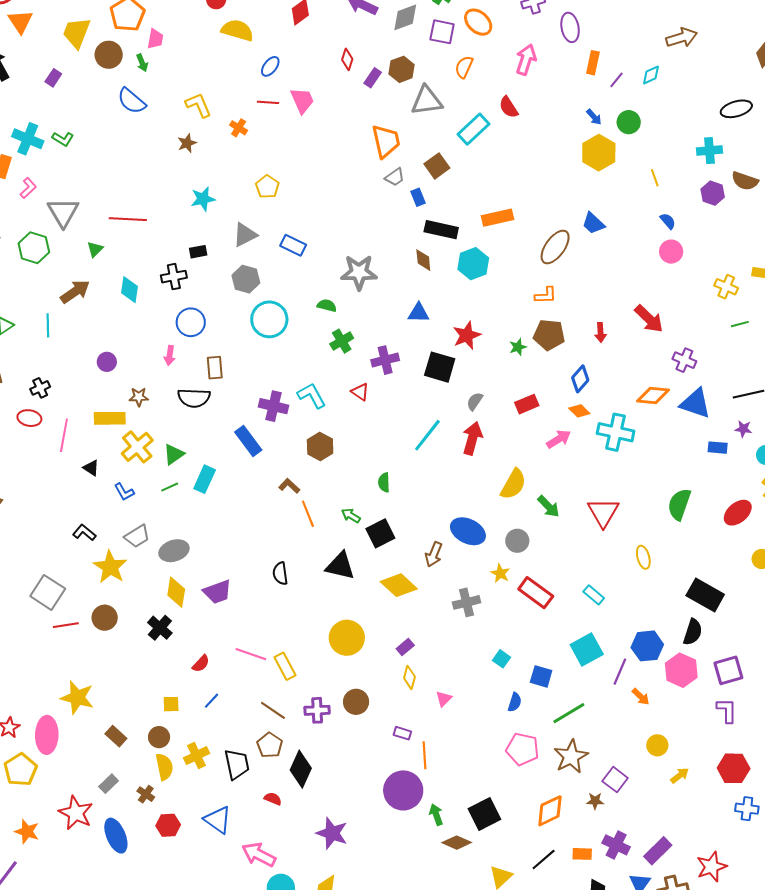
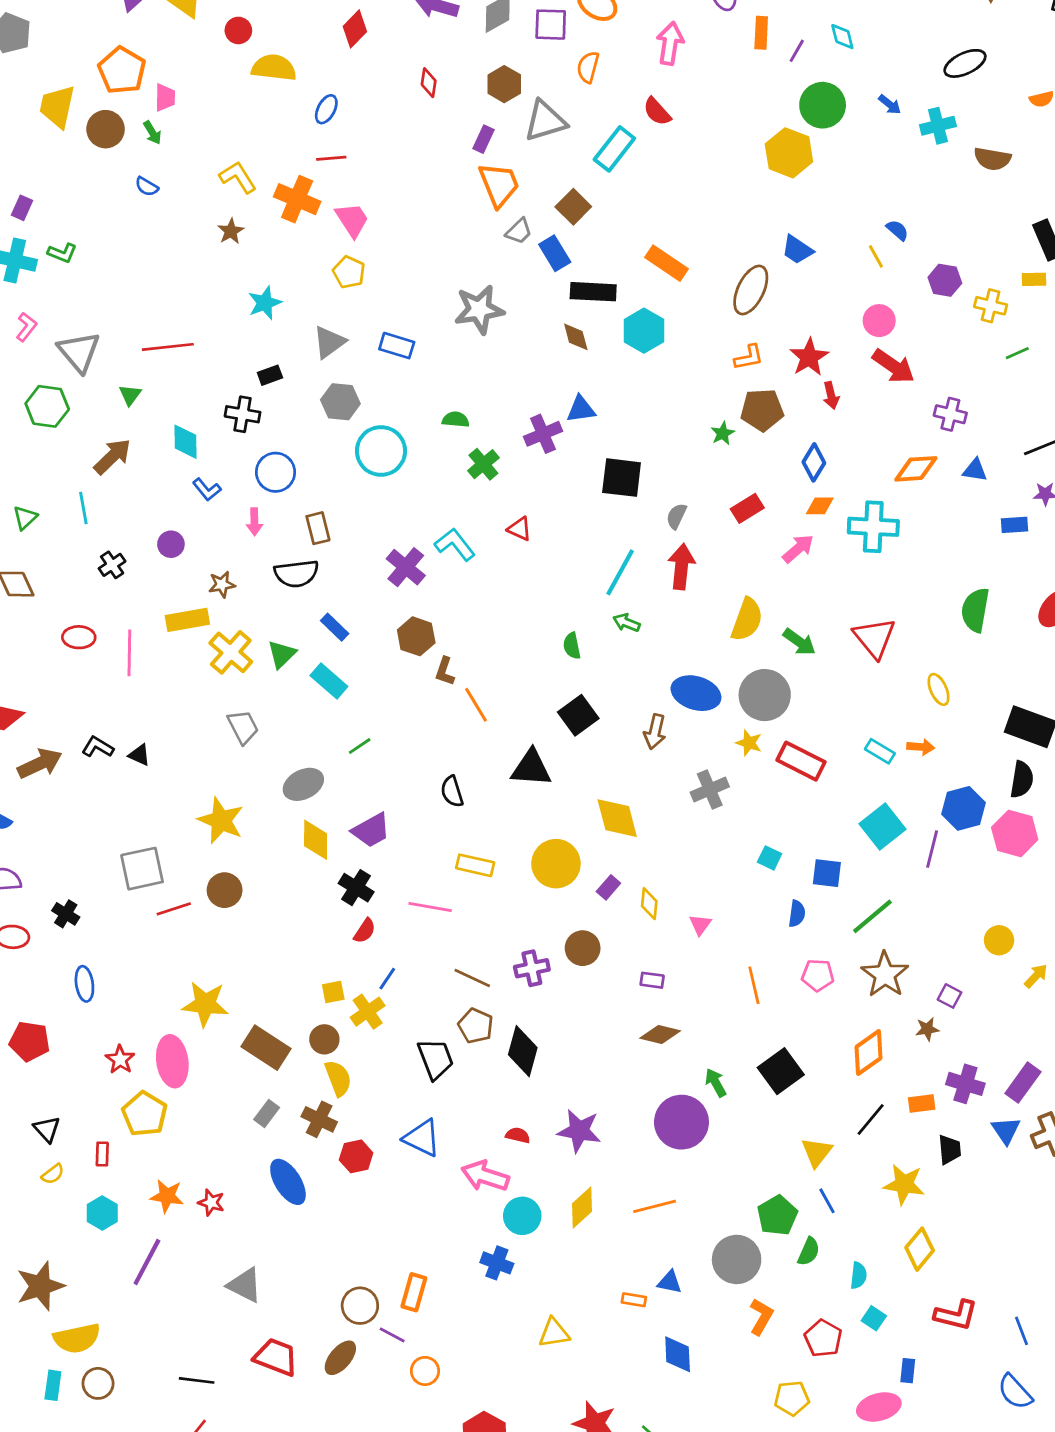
cyan diamond: (651, 75) -> (842, 37), turned -70
purple rectangle: (53, 78) -> (22, 208), moved
purple rectangle: (373, 78) -> (483, 139), moved
pink trapezoid: (302, 100) -> (352, 220), moved
blue semicircle: (132, 101) -> (147, 187), size x0.6
blue arrow: (594, 117) -> (890, 104), moved
green circle: (629, 122) -> (823, 105), size x1.4
orange cross: (239, 128) -> (297, 199), size x1.8
yellow line: (655, 178) -> (876, 256), moved
purple hexagon: (713, 193) -> (945, 280), moved
blue rectangle: (418, 197) -> (555, 253), size x1.4
orange rectangle: (497, 218) -> (667, 263), turned 56
pink circle: (671, 252) -> (879, 321), moved
gray star: (359, 272) -> (479, 309), moved
black cross: (174, 277) -> (243, 414), turned 30
red star: (467, 335) -> (809, 357), moved
purple cross: (385, 360) -> (543, 434), moved
black cross: (40, 388) -> (112, 565), moved
blue triangle: (695, 403) -> (975, 470), size x0.6
purple cross: (273, 406) -> (406, 567), turned 36
orange diamond: (579, 411) -> (820, 506), turned -35
blue rectangle: (248, 441) -> (335, 627), moved, size x0.7
brown hexagon: (320, 447) -> (416, 636), moved
black triangle: (91, 468) -> (139, 755), moved
cyan rectangle: (205, 479) -> (329, 681), turned -64
brown L-shape: (289, 486) -> (445, 671), turned -105
green line: (170, 487) -> (360, 746), moved
blue L-shape: (124, 492) -> (207, 490), moved
green arrow: (351, 516) -> (626, 623), moved
black L-shape: (84, 532) -> (98, 747), moved
gray trapezoid: (137, 536) -> (243, 727), moved, turned -76
gray circle: (517, 541) -> (765, 695), size x1.6
yellow diamond: (399, 585) -> (617, 818), moved, turned 42
gray square: (48, 592) -> (142, 869), turned -36
black cross: (160, 628) -> (356, 888), moved
purple rectangle: (405, 647) -> (608, 887), moved
yellow rectangle: (285, 666) -> (475, 865), moved, turned -40
orange arrow: (641, 697) -> (921, 747), moved, turned -30
brown rectangle: (116, 736) -> (266, 1048), size x1.6
pink pentagon: (522, 749) -> (818, 975), size x0.7
orange line: (424, 755) -> (754, 985), moved
yellow cross: (196, 756) -> (368, 1012), moved
purple square: (615, 780) -> (950, 996), size x0.7
purple circle: (403, 790) -> (681, 1122), moved
brown cross: (146, 794) -> (319, 1119), size x1.4
red semicircle: (273, 799) -> (518, 1135), moved
red star: (76, 813) -> (211, 1202), moved, size x0.6
brown diamond: (457, 843) -> (660, 1034), moved

